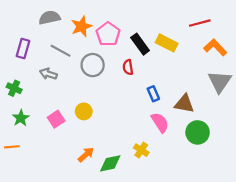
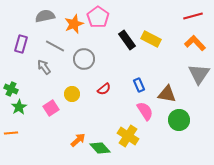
red line: (200, 23) -> (193, 16), moved
pink pentagon: (108, 34) -> (98, 17), moved
red semicircle: (128, 67) -> (104, 89), moved, turned -120
gray arrow: (48, 74) -> (44, 67), turned 35
green cross: (14, 88) -> (11, 89), moved
yellow circle: (84, 111) -> (72, 94), moved
yellow cross: (141, 150) -> (128, 136), size x1.5
green diamond: (110, 163) -> (100, 148), turned 60

